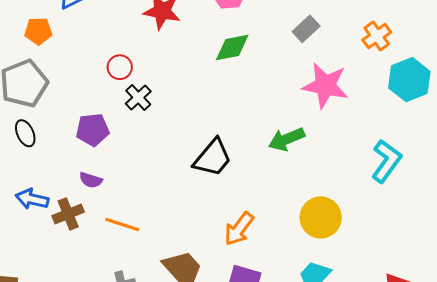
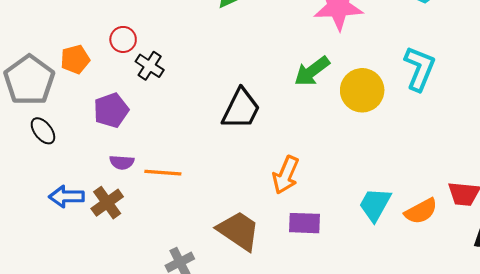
orange pentagon: (38, 31) -> (75, 59), moved
yellow circle: (321, 217) -> (362, 90), moved
orange line: (122, 225) -> (163, 173), moved

